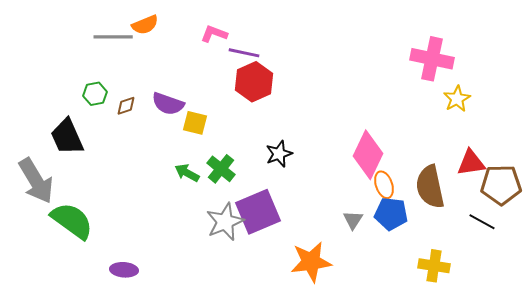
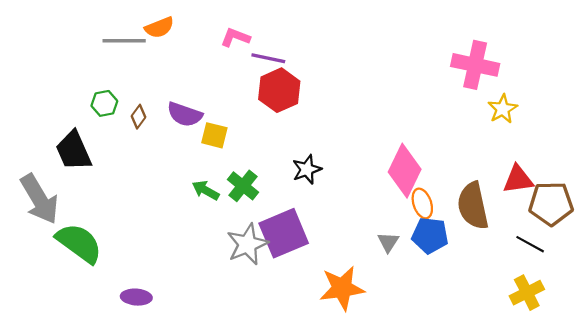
brown diamond: (126, 106) -> (138, 117), turned -35
yellow cross: (434, 266) -> (527, 293), moved, turned -36

